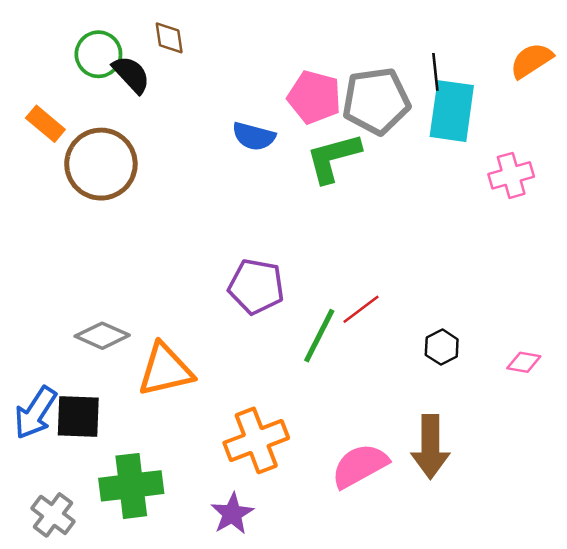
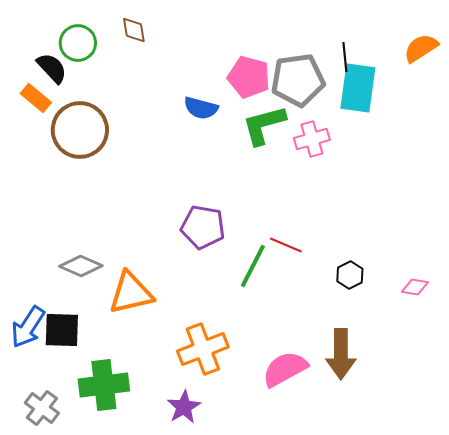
black semicircle: (131, 74) -> (52, 68), moved
pink cross: (511, 175) -> (312, 139), moved
red line: (361, 309) -> (286, 245), turned 60

